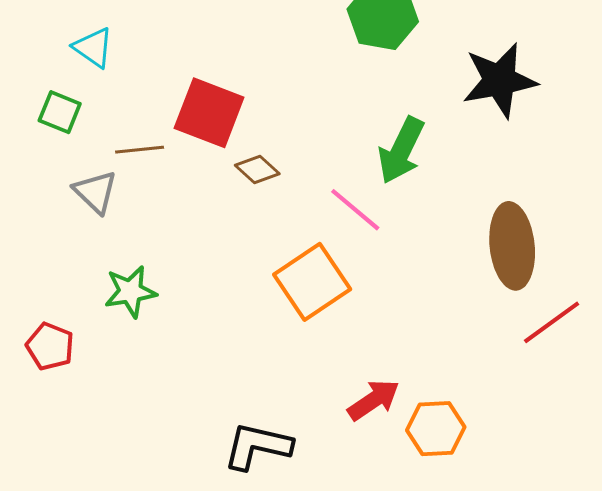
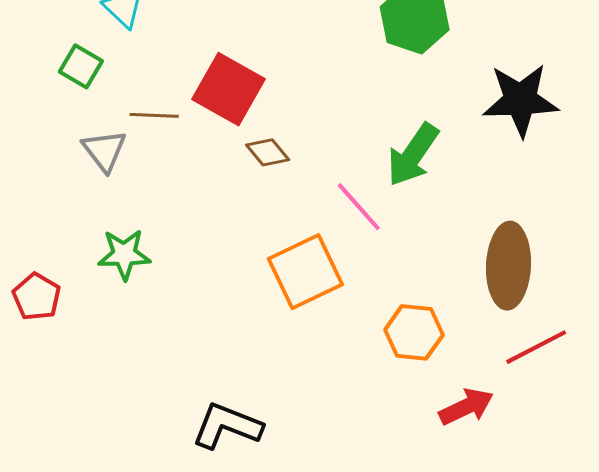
red arrow: (374, 400) -> (466, 407), moved
orange hexagon: (436, 429) -> (414, 332), moved

